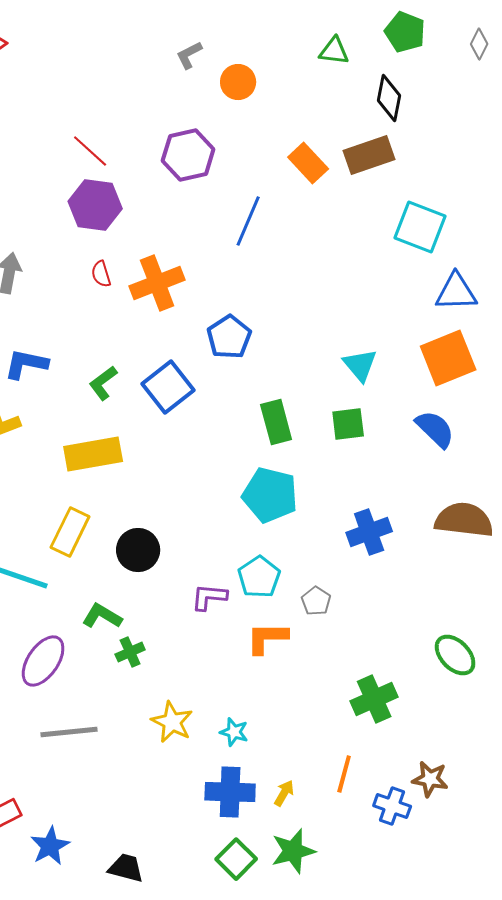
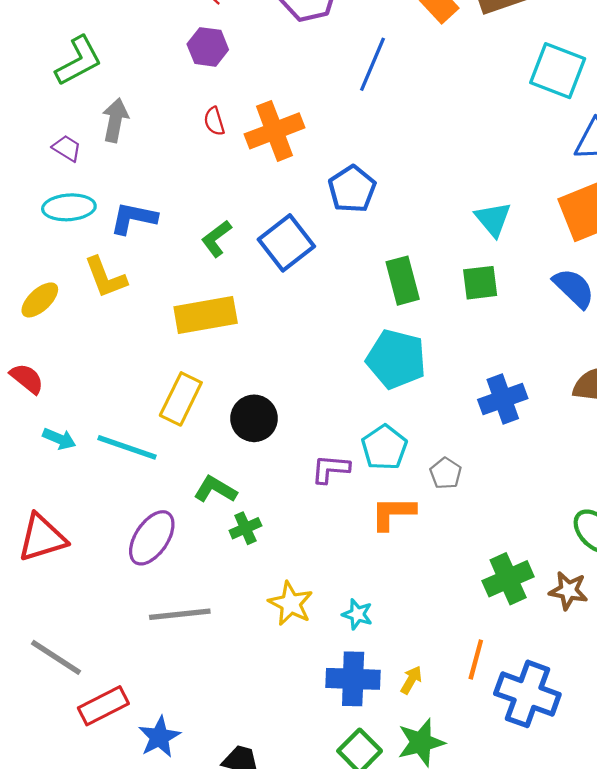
purple hexagon: (95, 205) -> (208, 47), size x0.7
brown star: (430, 779) -> (568, 591), moved
blue cross: (392, 806) -> (527, 694), size x1.6

